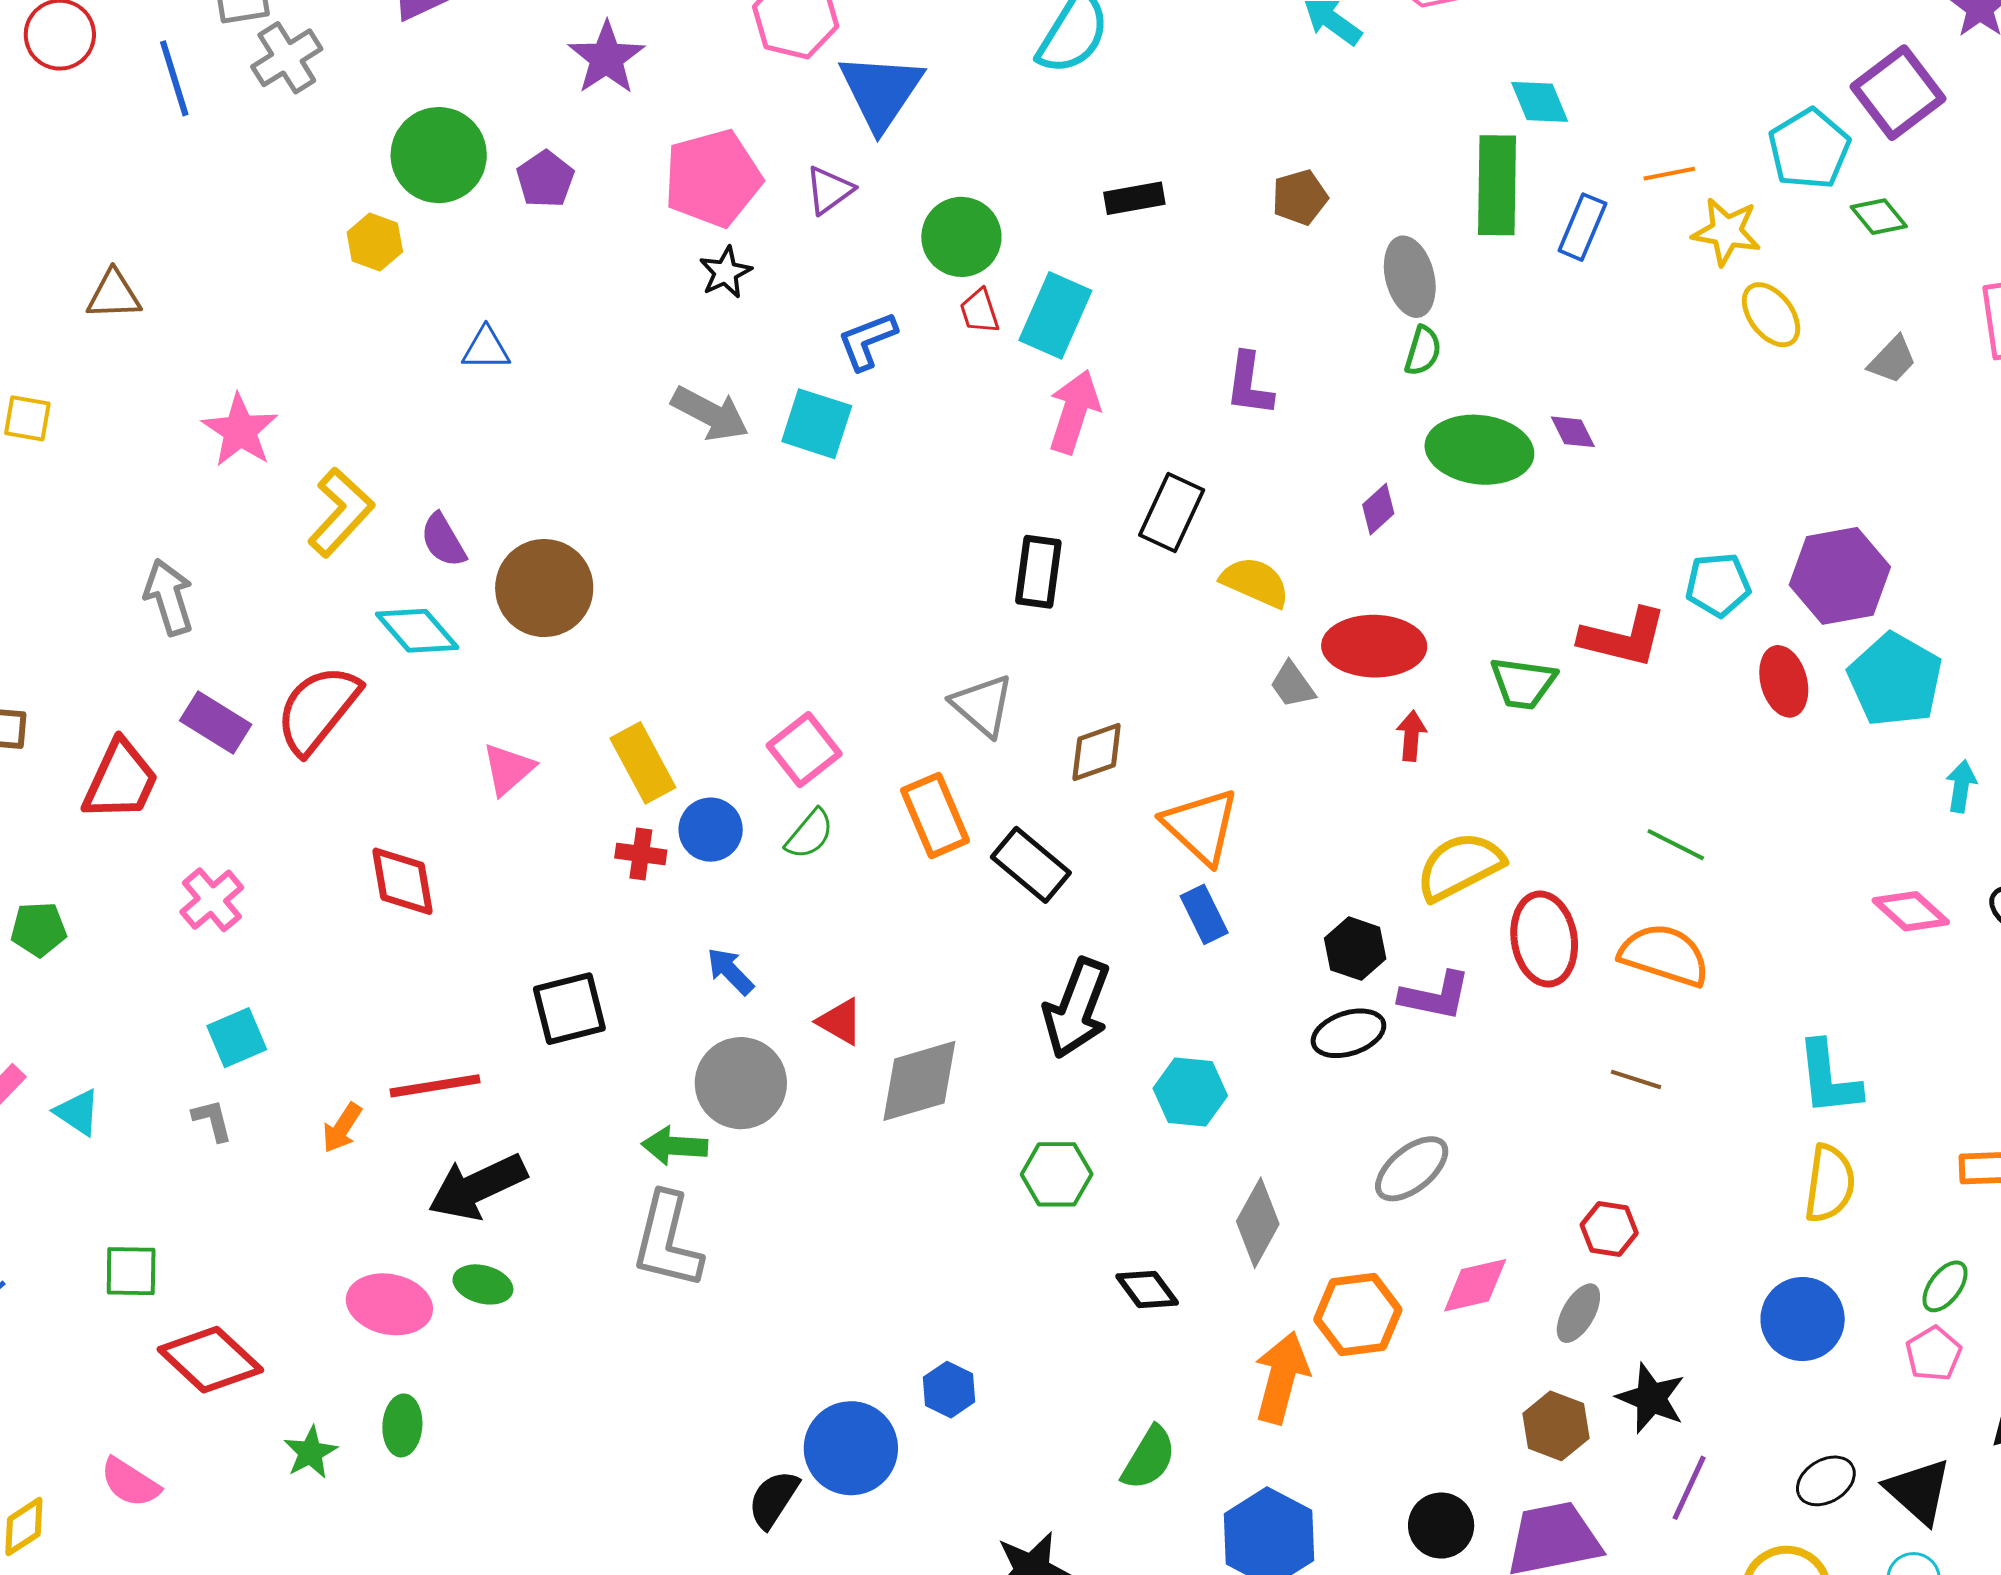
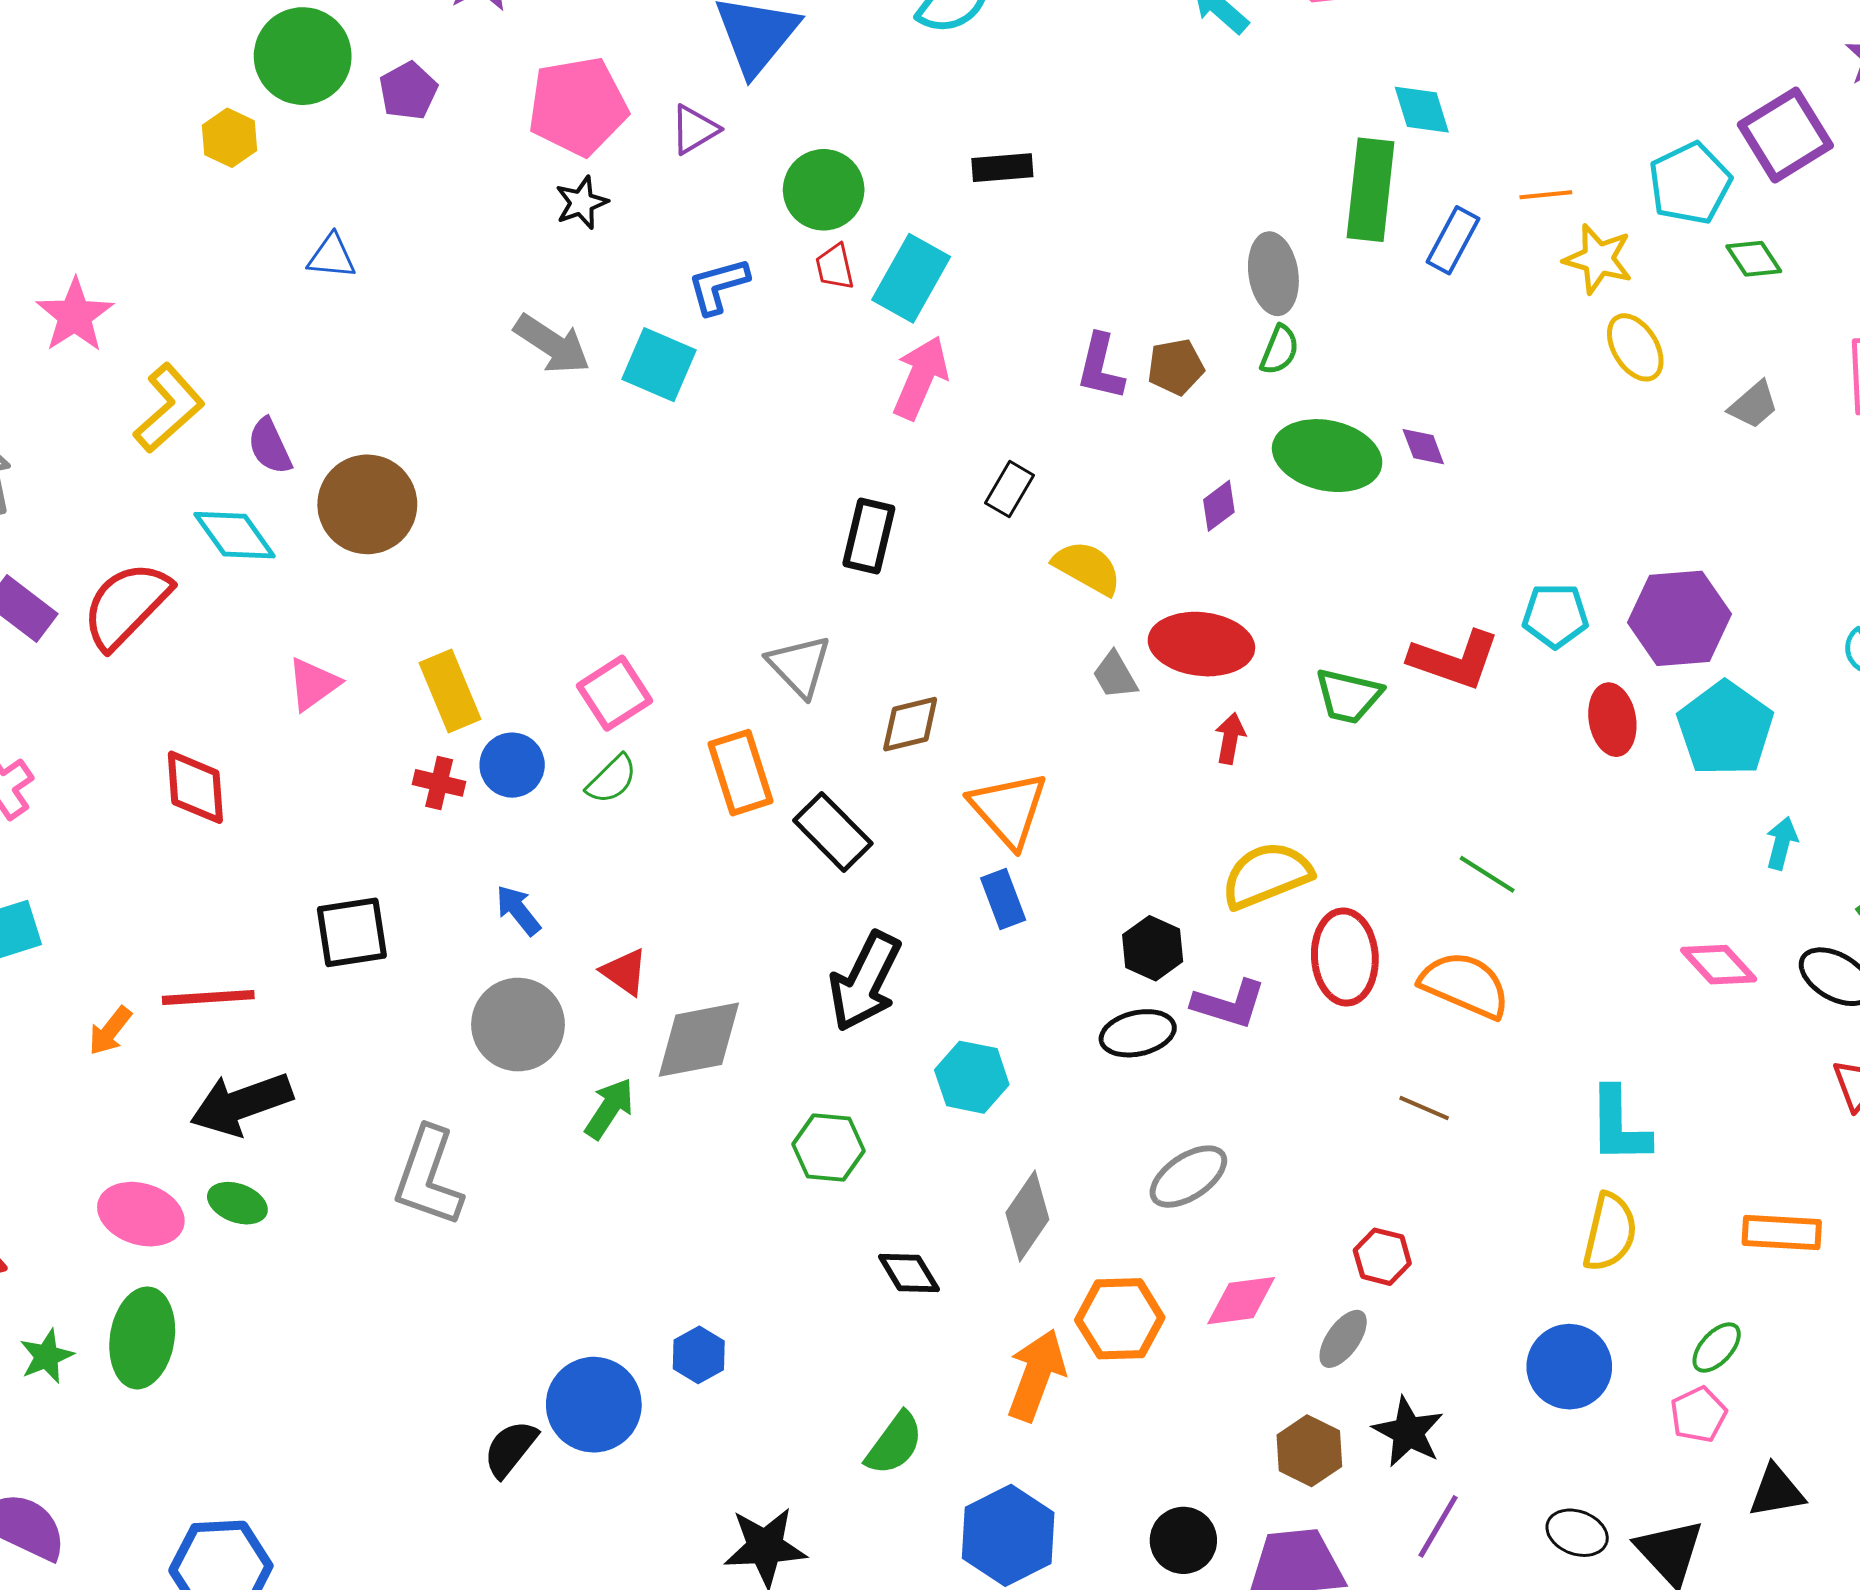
brown pentagon: (1300, 197) -> (1176, 367), moved
black rectangle: (1172, 512) -> (1009, 489), size x0.7
green arrow: (675, 1146) -> (609, 1108), moved, turned 114
green ellipse: (402, 1425) -> (142, 1338), size x1.6
black ellipse: (1826, 1481) -> (1577, 1533), turned 46

